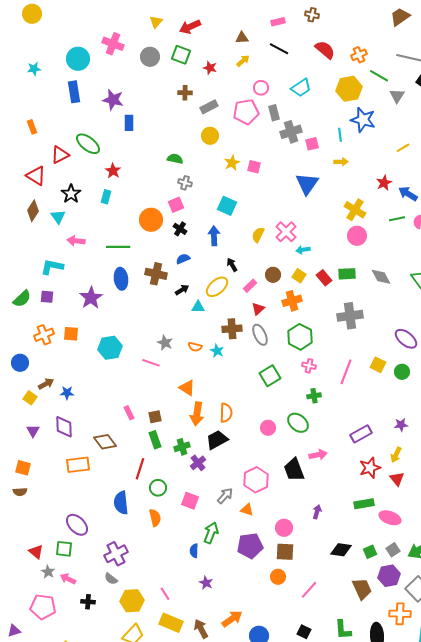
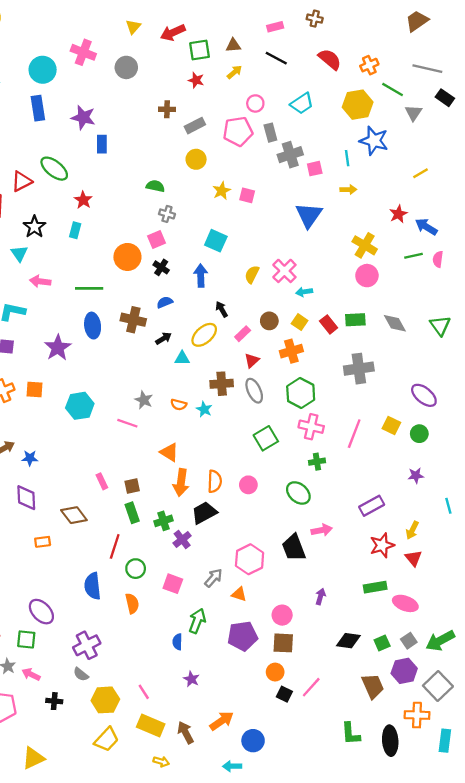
green square: (181, 55) -> (200, 50), moved, turned -30
pink cross: (309, 366) -> (311, 427), size x1.5
purple star: (401, 425) -> (416, 476), moved
pink circle: (268, 428) -> (248, 485), moved
orange rectangle: (78, 465) -> (43, 542), size x0.6
black square: (304, 632) -> (284, 694), moved

